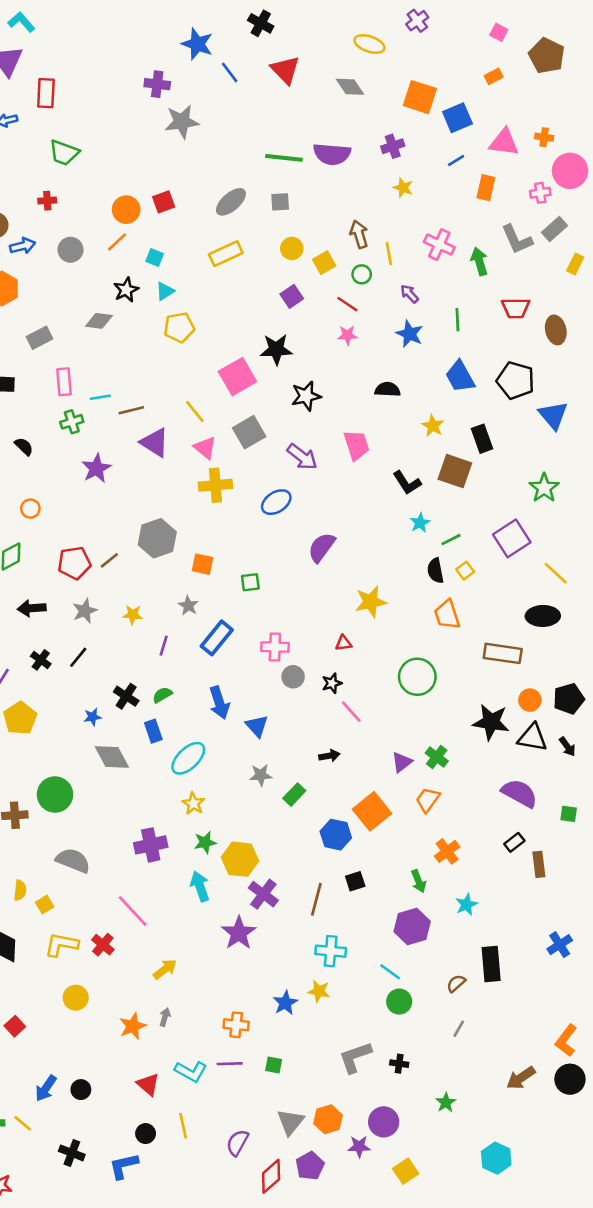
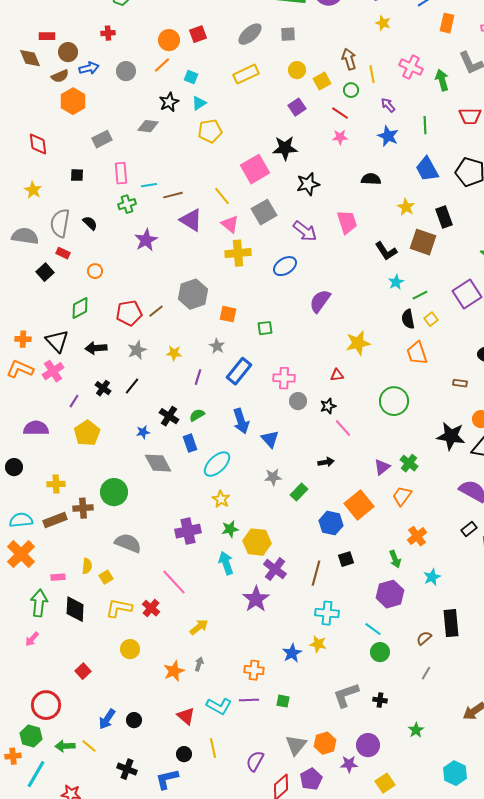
brown rectangle: (503, 653) -> (460, 383), size x0.5

